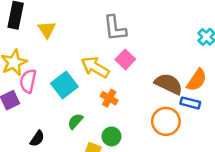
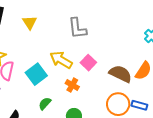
yellow triangle: (47, 30) -> (30, 23), moved
pink square: (125, 59) -> (88, 63), moved
blue rectangle: (190, 103) -> (139, 105), moved

